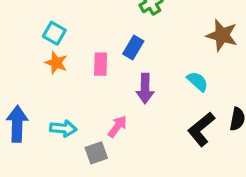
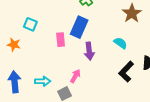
brown star: (222, 35) -> (132, 13), turned 30
blue rectangle: (133, 47) -> (79, 27), size x1.5
orange star: (56, 63) -> (14, 45), moved

